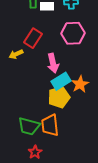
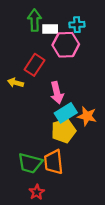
pink hexagon: (73, 33) -> (66, 45), moved
yellow arrow: (16, 54) -> (15, 83), turned 40
orange star: (80, 84) -> (87, 116), turned -30

